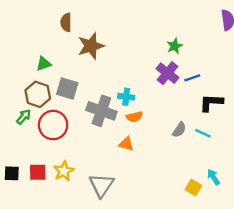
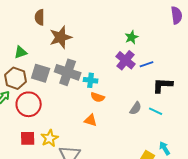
gray cross: (101, 111) -> (68, 72), moved
orange semicircle: (134, 117) -> (98, 97), turned 32
yellow star: (64, 171) -> (50, 138), moved
red square: (38, 172) -> (28, 138), moved

